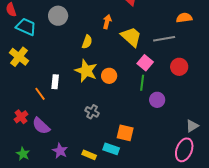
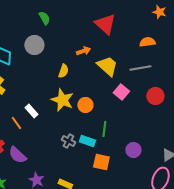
orange semicircle: (184, 18) -> (147, 42), moved
orange arrow: (107, 22) -> (83, 51), turned 56
white rectangle: (55, 82) -> (31, 111), turned -48
green line: (142, 83) -> (104, 129), moved
purple circle: (157, 100) -> (133, 150), moved
cyan rectangle: (111, 149) -> (87, 141), moved

